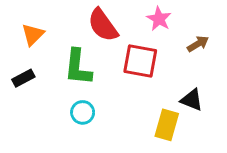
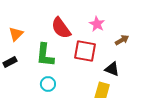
black triangle: (192, 100) -> (112, 69), moved

